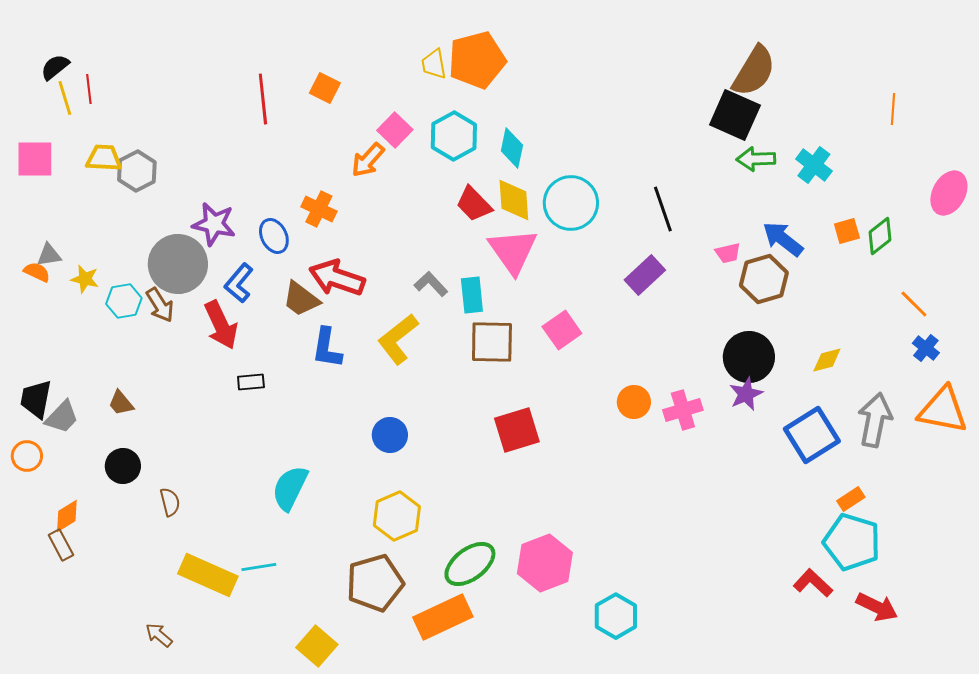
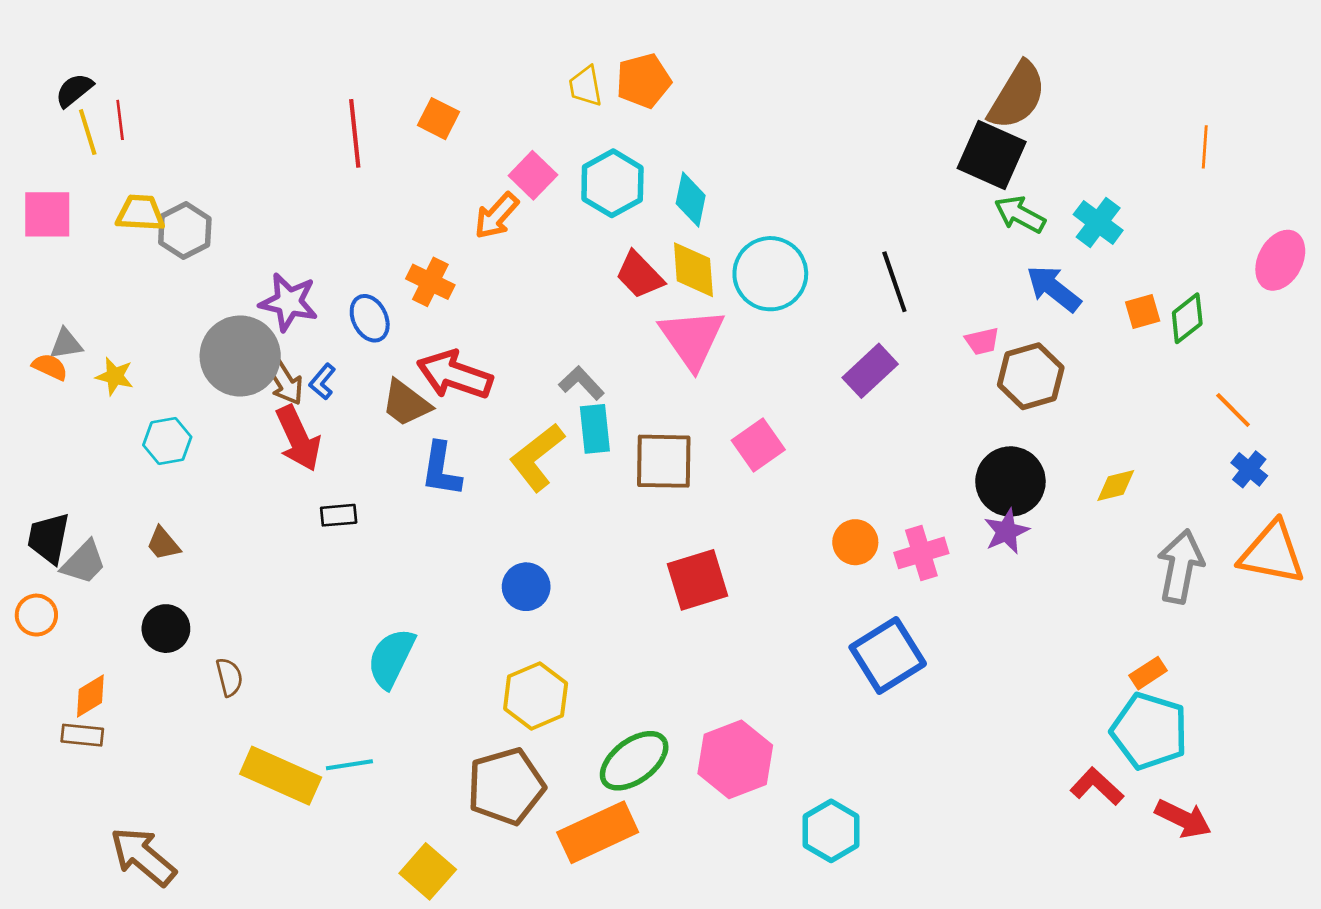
orange pentagon: (477, 60) -> (644, 81), size x0.7
green arrow: (756, 159) -> (1020, 214), turned 30
blue arrow: (783, 239) -> (1054, 289), moved
blue L-shape: (239, 283) -> (322, 382), size x0.7
cyan rectangle: (472, 295) -> (595, 429), moved
cyan hexagon: (124, 301) -> (167, 441), moved
brown arrow: (160, 305) -> (285, 382), moved
blue square: (812, 435) -> (888, 656), moved
brown rectangle: (61, 545) -> (82, 735), turned -56
brown arrow: (159, 635) -> (143, 857), moved, size x1.8

